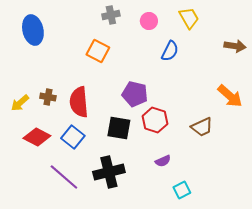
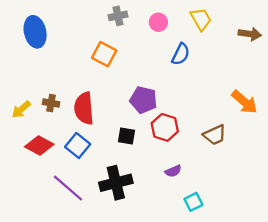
brown arrow: (235, 46) -> (250, 34), moved
black square: (119, 128) -> (126, 136), size x0.7

